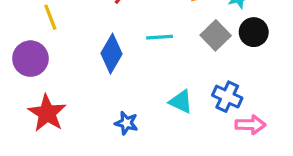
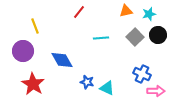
blue diamond: (111, 54) -> (62, 60), moved, turned -60
cyan triangle: (181, 102) -> (107, 88), moved
blue star: (126, 123) -> (87, 82), moved

